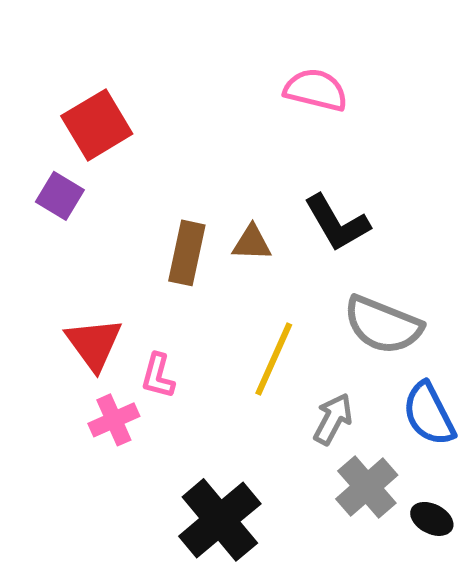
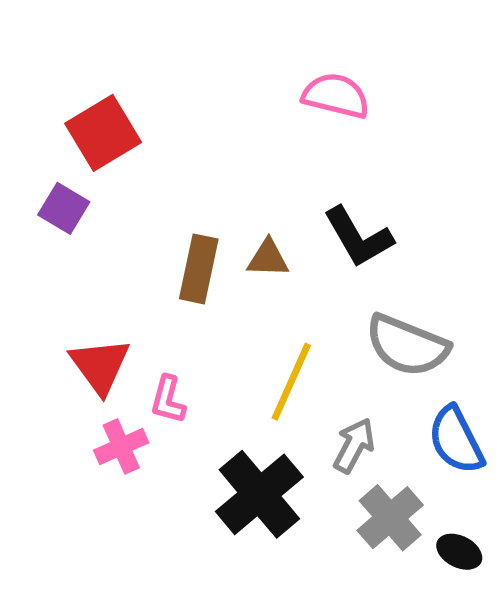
black cross: (220, 520) -> (259, 494), moved

